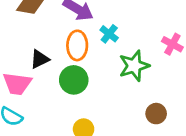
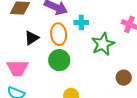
cyan cross: (109, 34) -> (81, 23), turned -32
black triangle: (40, 59) -> (32, 38), moved

